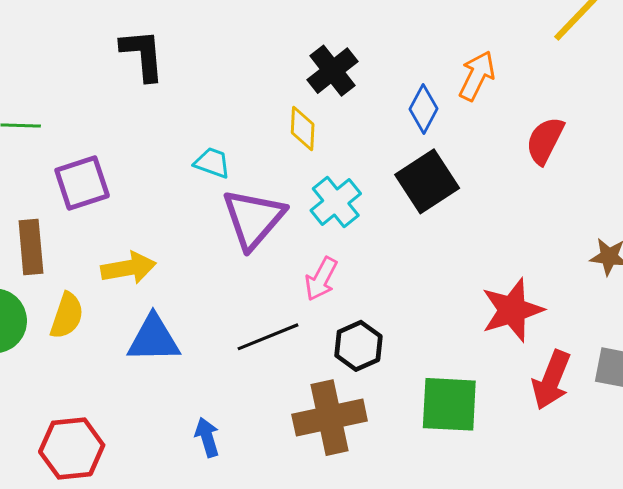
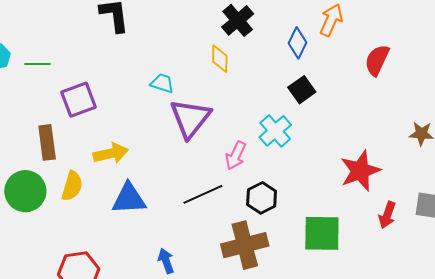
black square: (427, 181) -> (302, 90), size x0.7
cyan cross: (336, 202) -> (275, 131), moved
red arrow: (551, 380) -> (387, 215), size x0.7

